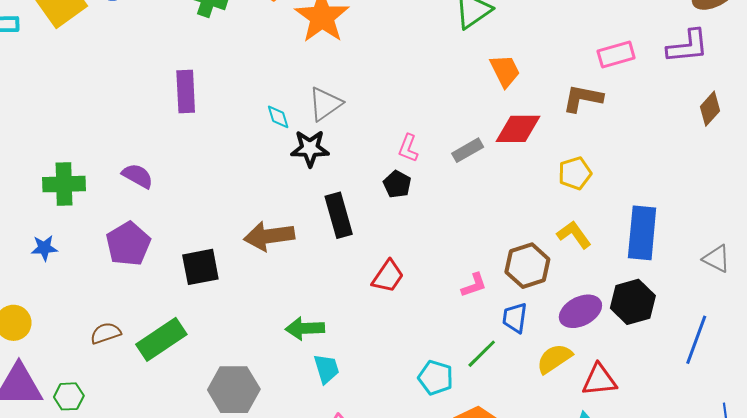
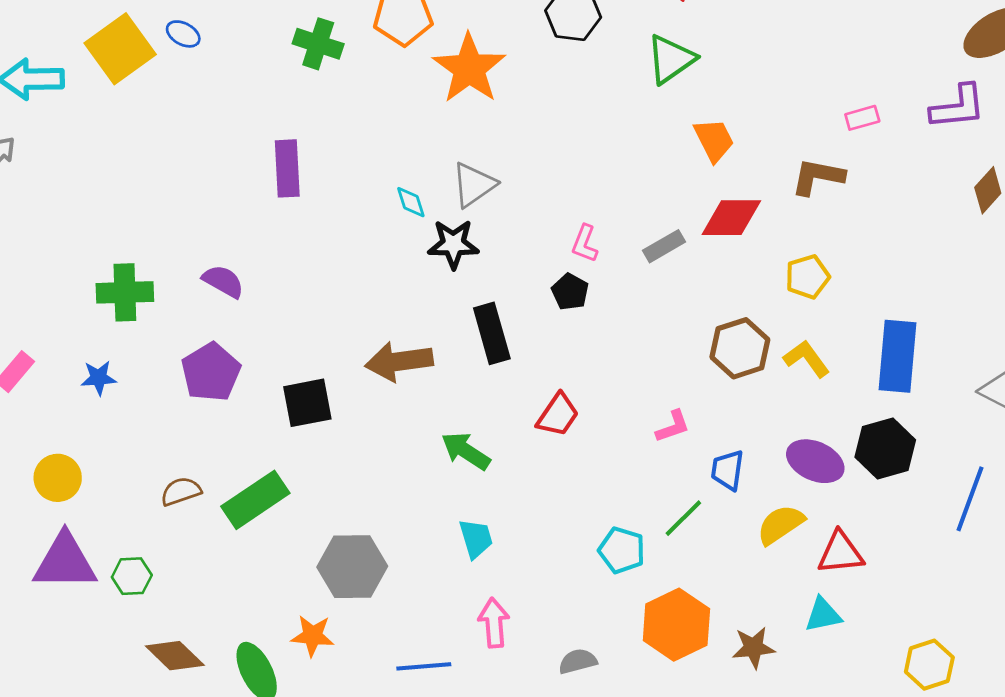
pink rectangle: (616, 54) -> (862, 118), size x0.7
brown hexagon: (527, 266) -> (740, 348), moved
purple ellipse: (580, 311) -> (815, 461), turned 51
green arrow: (305, 328) -> (466, 451), moved, turned 36

